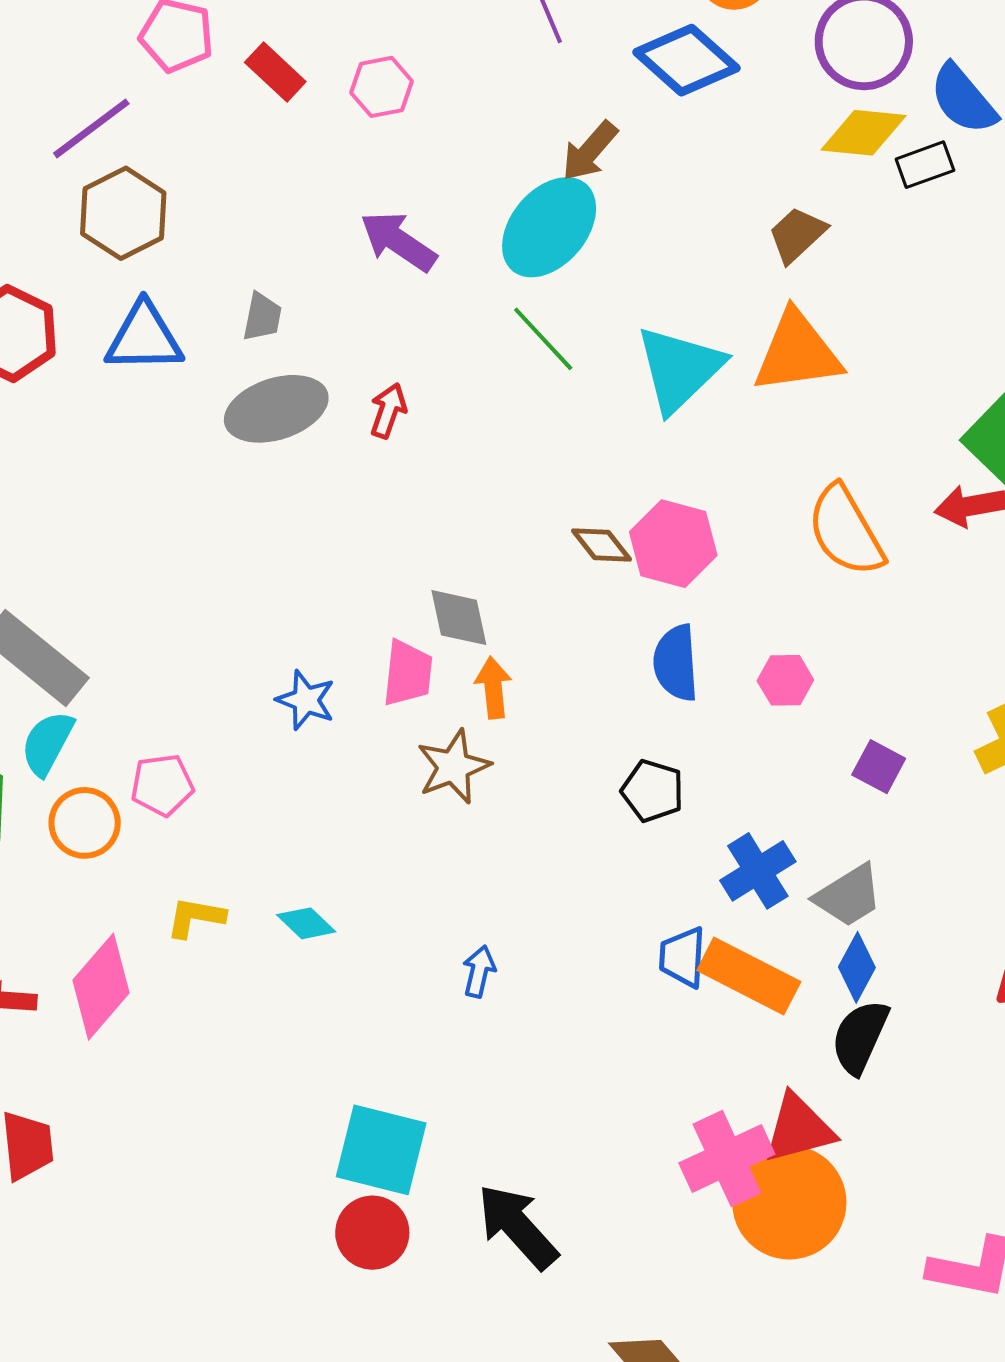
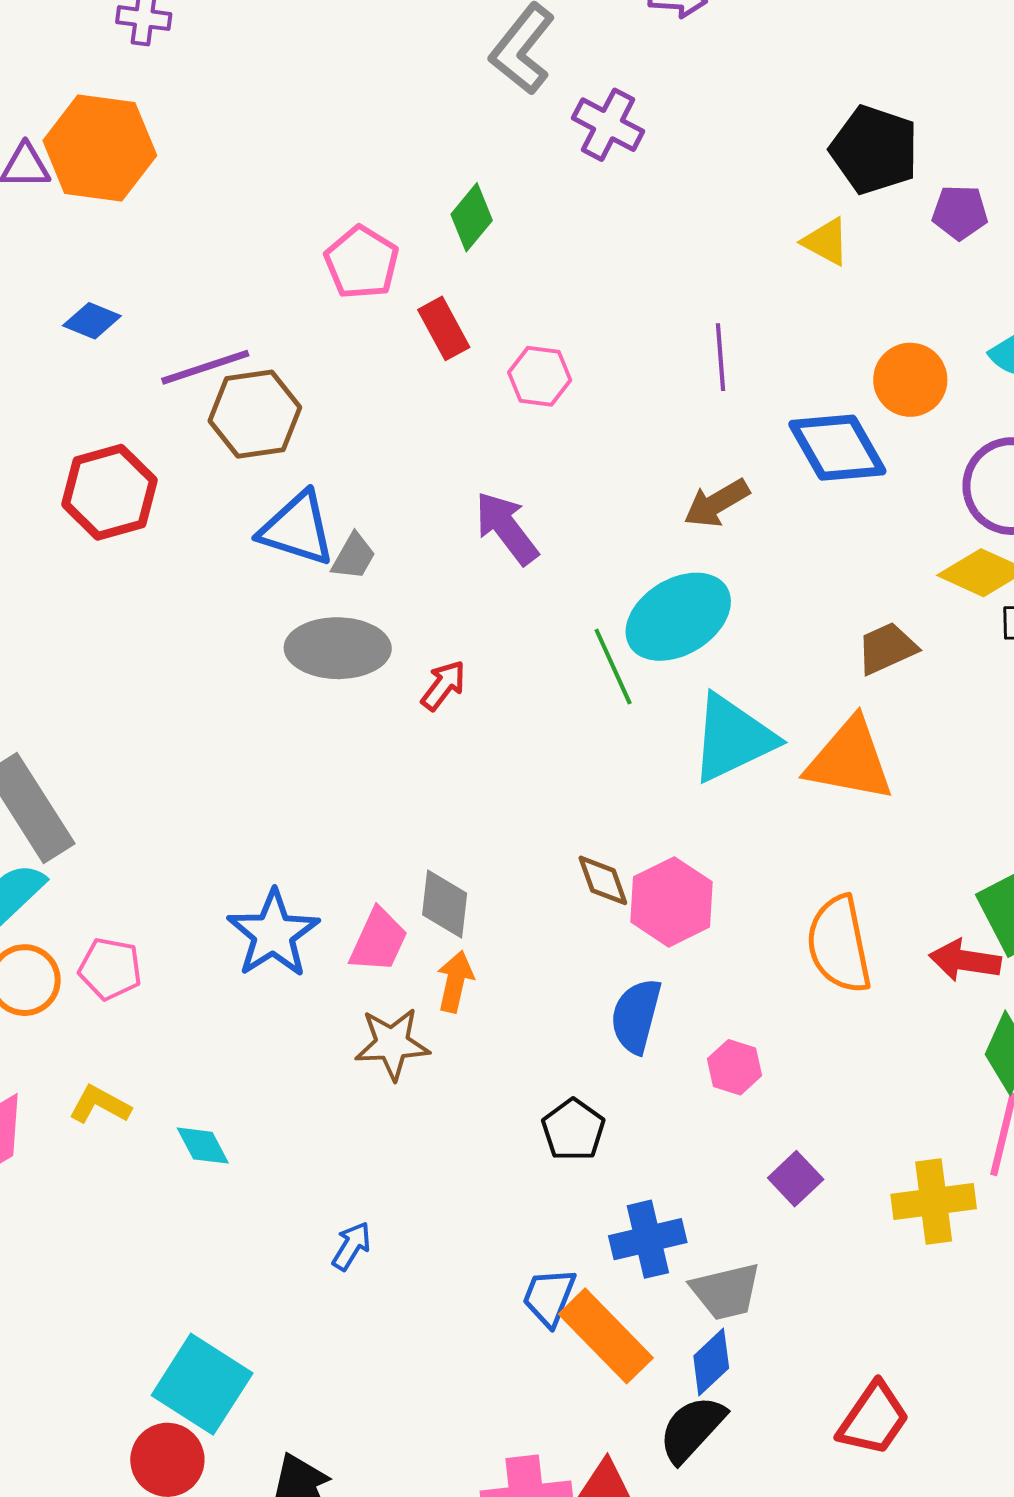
purple line: (91, 128) -> (205, 367), moved
cyan ellipse: (549, 227) -> (678, 617), moved
blue triangle: (144, 338) -> (297, 529), moved
blue star: (306, 700) -> (273, 934), size x1.5

